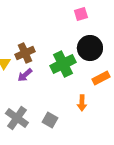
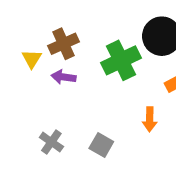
purple arrow: (25, 75) -> (63, 77), turned 49
gray cross: (17, 118) -> (51, 142), size x0.7

